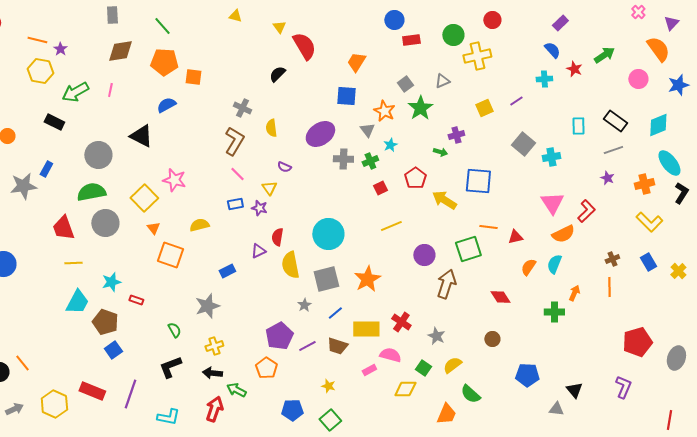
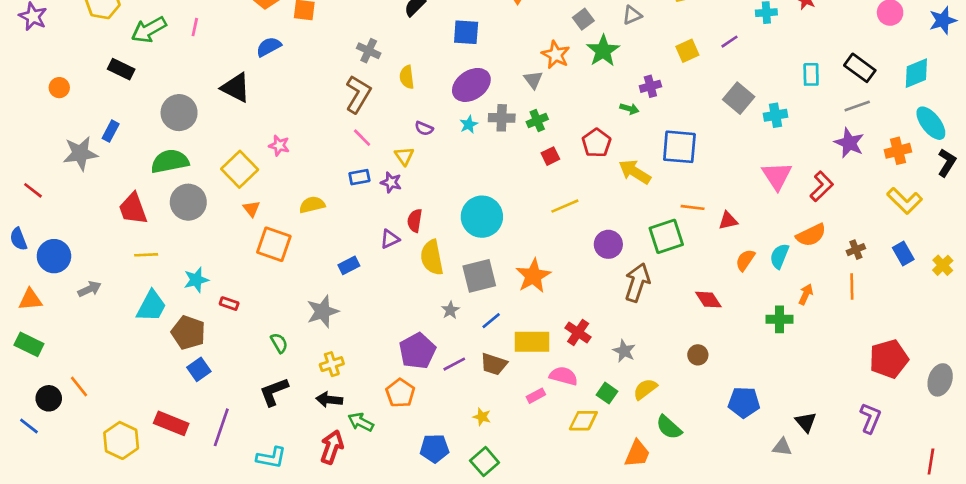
blue square: (346, 96) -> (466, 32), moved
cyan star: (390, 145) -> (469, 124), moved
purple star: (607, 178) -> (849, 143), size x1.6
pink star: (174, 180) -> (279, 146), size x0.7
orange semicircle: (563, 234) -> (811, 235), moved
gray arrow: (14, 409) -> (90, 289), moved

